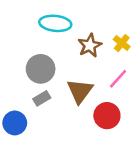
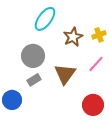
cyan ellipse: (55, 23) -> (45, 19), turned -60
yellow cross: (122, 43) -> (99, 35), turned 32
red circle: (107, 116) -> (93, 105), moved

